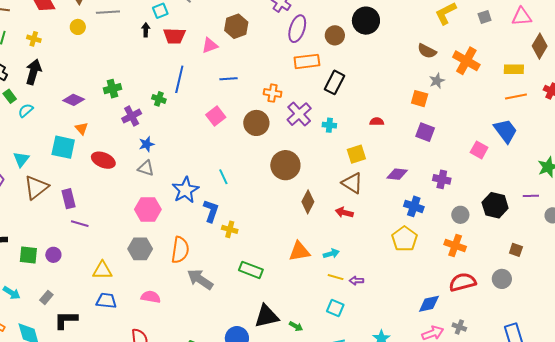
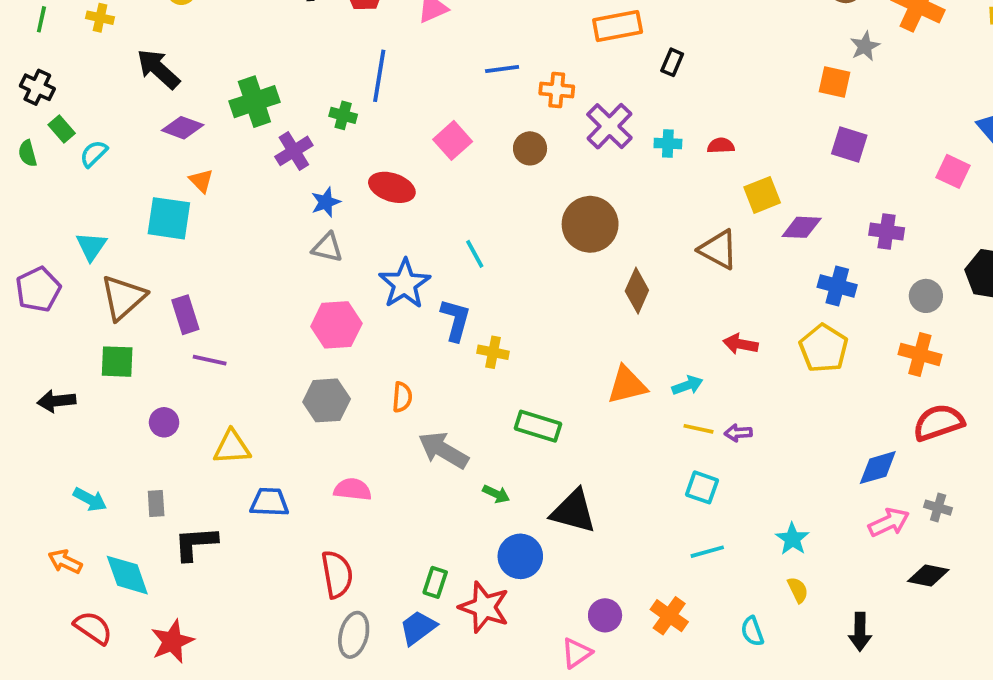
black arrow: (33, 72) -> (158, 69), moved, turned -60
blue line: (228, 79) -> (502, 69), moved
black rectangle: (334, 82) -> (672, 62), size x0.6
green cross: (112, 89) -> (254, 102), size x1.4
red semicircle: (377, 122) -> (721, 146), moved
brown circle: (256, 123) -> (530, 148), size x0.7
yellow square: (356, 154) -> (762, 195), moved
red ellipse: (103, 160) -> (392, 187), moved
red arrow: (344, 212) -> (741, 344), moved
orange semicircle: (180, 250) -> (402, 397), size x0.6
green square: (28, 255) -> (117, 362), moved
yellow triangle: (102, 270) -> (232, 447), moved
gray rectangle: (46, 297) -> (156, 503), turned -40
black triangle: (267, 316) -> (573, 511), turned 32
green arrow: (296, 326) -> (496, 494), moved

